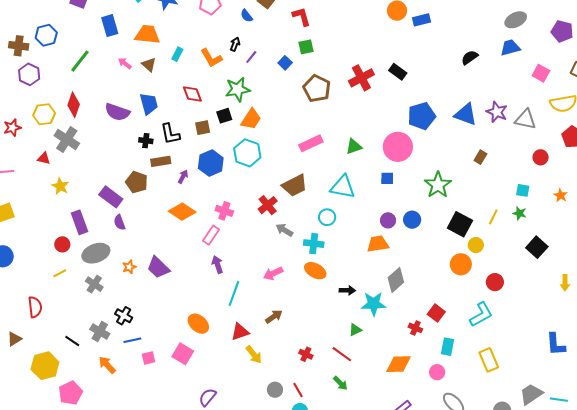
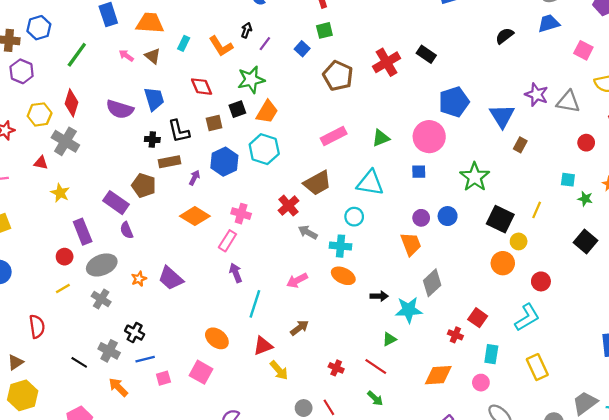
blue triangle: (466, 114) -> (502, 116), moved, turned 40
green star: (520, 213) -> (585, 199), moved
orange trapezoid: (378, 244) -> (411, 244), turned 80
yellow hexagon: (45, 366) -> (23, 395), moved

